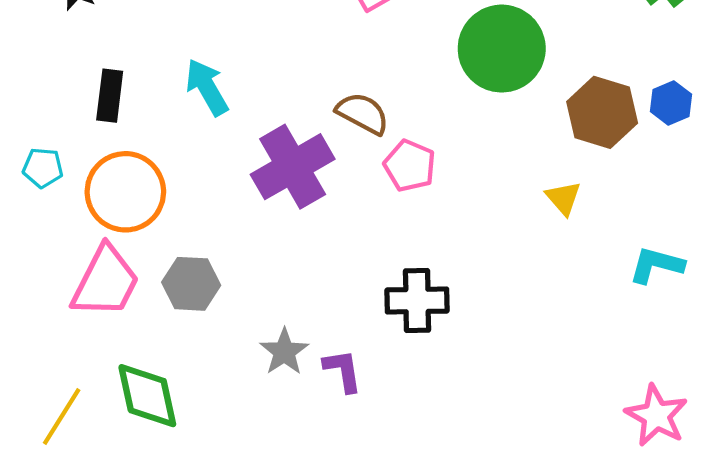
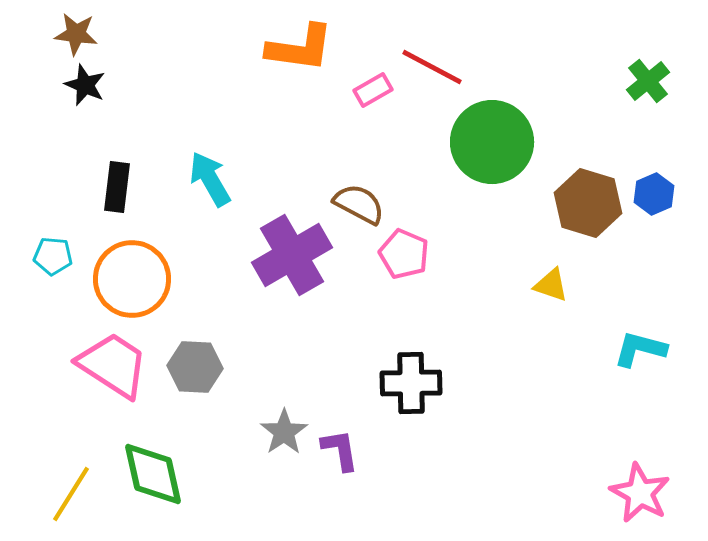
yellow triangle: (563, 198) -> (551, 285), turned -30
pink trapezoid: (106, 282) -> (113, 365), turned -84

